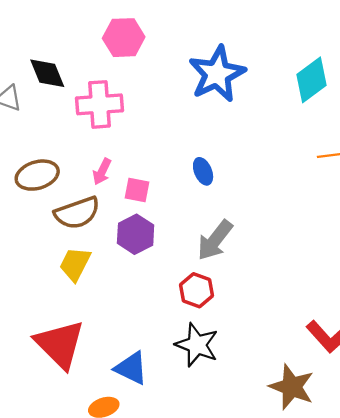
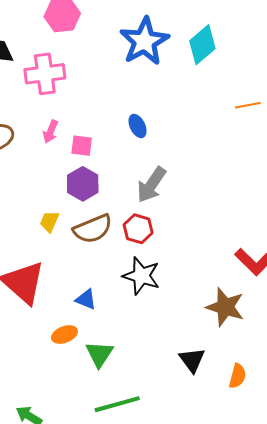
cyan diamond: (311, 80) -> (202, 45), moved
brown semicircle: (77, 213) -> (93, 229), moved
yellow trapezoid: (75, 264) -> (49, 222), moved, size x0.7
blue triangle: (131, 368) -> (86, 299), size x0.7

